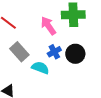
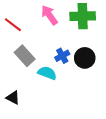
pink arrow: (48, 26) -> (49, 15), moved

